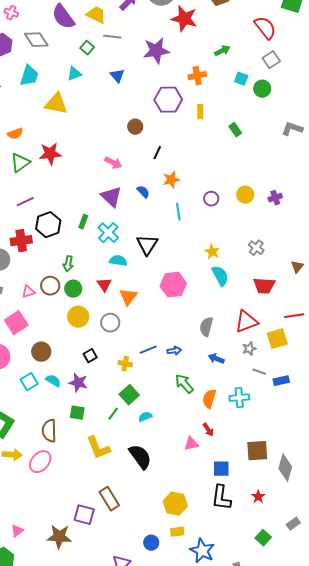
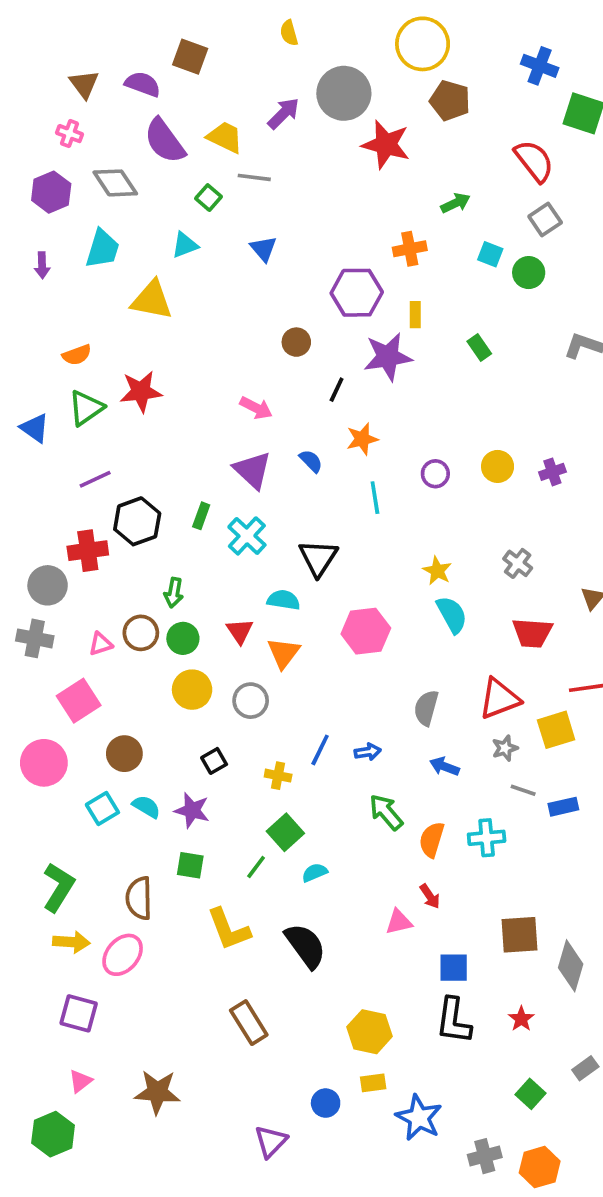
purple star: (156, 51) -> (388, 357), moved
cyan semicircle: (118, 261) -> (284, 600), moved
blue line: (148, 350) -> (320, 750), turned -42
purple square: (84, 515) -> (79, 1013), moved

